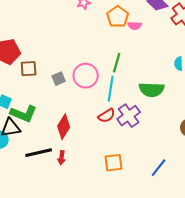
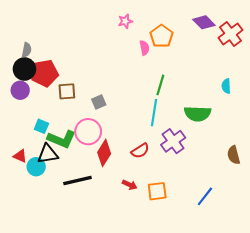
pink semicircle: (135, 26) -> (144, 48), moved, turned -104
pink circle: (86, 76) -> (88, 132), moved
red semicircle: (107, 116) -> (140, 151), moved
red arrow: (62, 158) -> (130, 185), moved, turned -72

